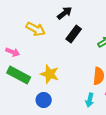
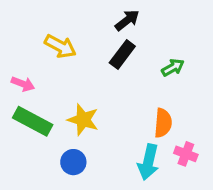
black arrow: (65, 13) -> (127, 20), moved
cyan arrow: (90, 100) -> (148, 162), size x1.5

